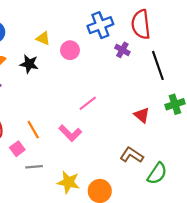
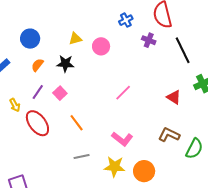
blue cross: (100, 25) -> (126, 20), size x0.6
yellow triangle: (43, 38) -> (75, 39), turned -32
pink L-shape: (70, 133) -> (122, 139), moved
pink square: (17, 149) -> (60, 93), moved

